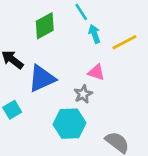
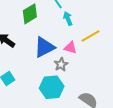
yellow line: (124, 42) -> (91, 36), moved
blue triangle: (42, 78) -> (44, 47), moved

